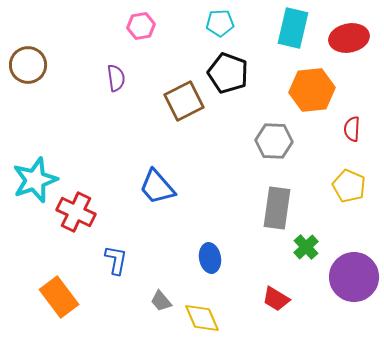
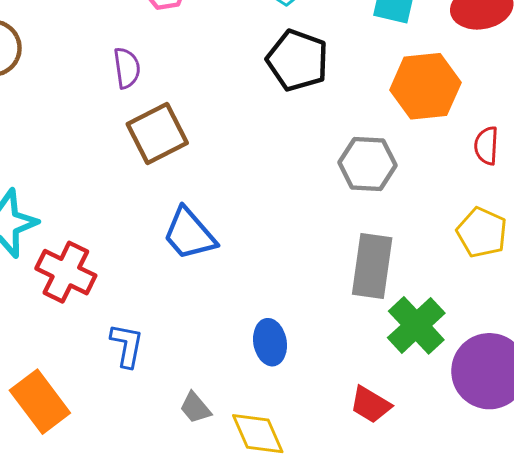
brown square: (184, 101) -> (157, 133), moved
green cross: (306, 247) -> (416, 325), size x1.5

